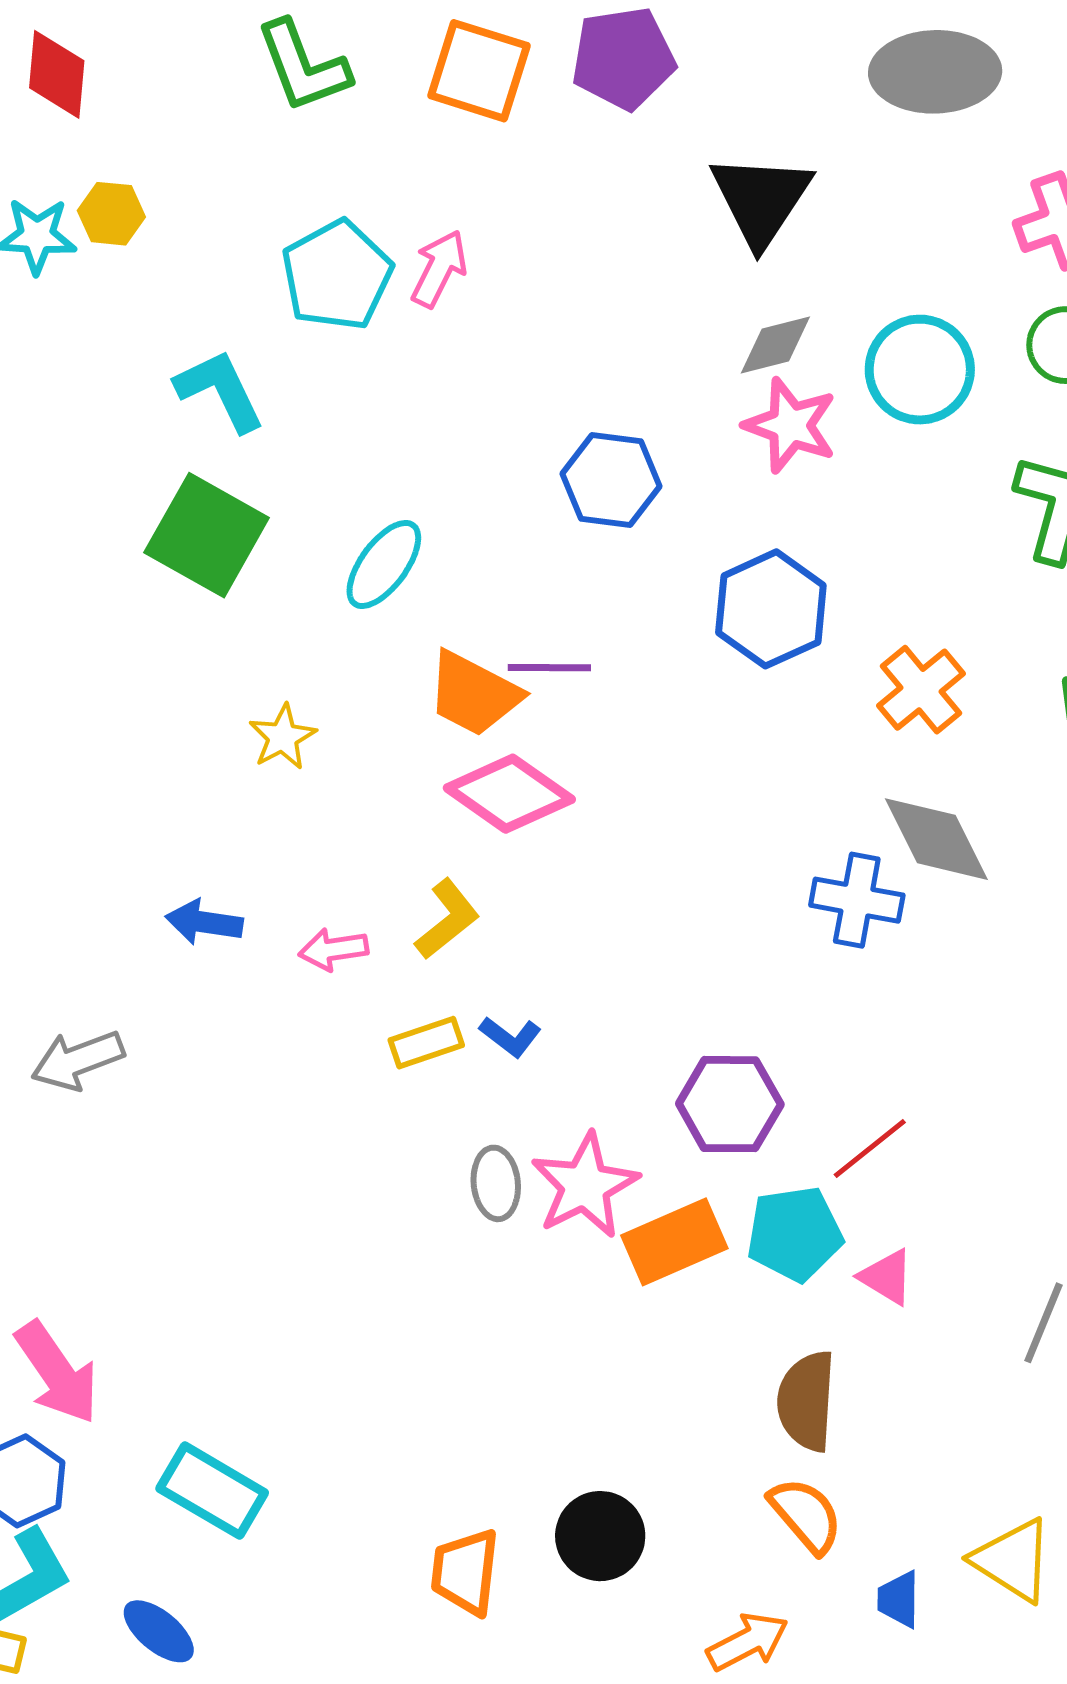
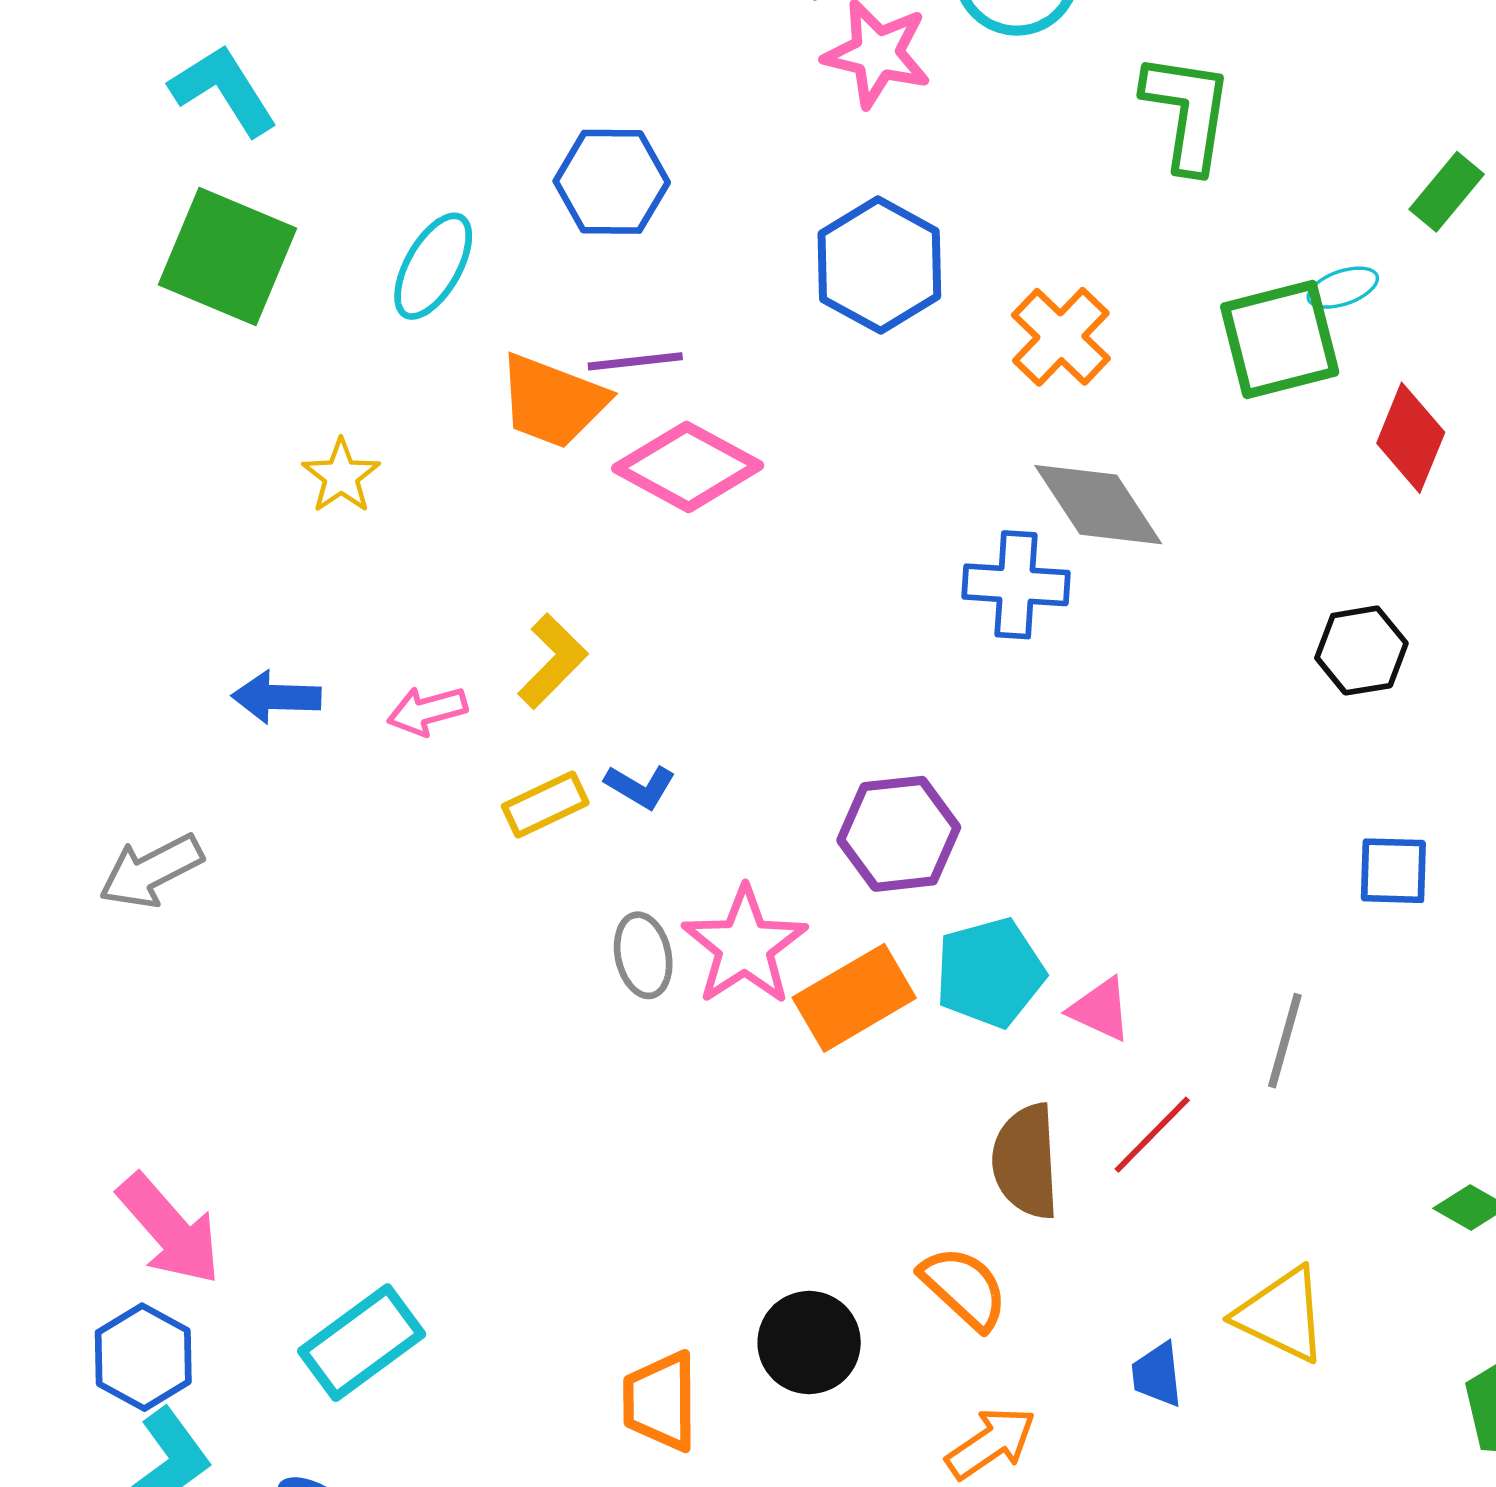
blue hexagon: (611, 480) -> (612, 182), moved
pink diamond: (509, 794) -> (688, 467), moved
red line: (870, 1149) -> (1152, 1135), moved
cyan rectangle: (212, 1491) -> (362, 1343), turned -60
orange semicircle: (806, 1515) -> (964, 1288), moved

